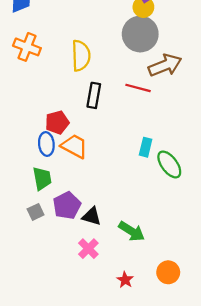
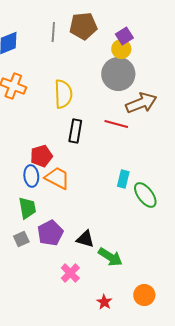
black triangle: (92, 216) -> (85, 239), moved

